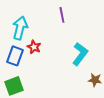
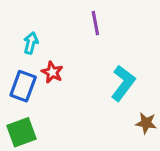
cyan arrow: (20, 28) -> (31, 43), size x0.6

